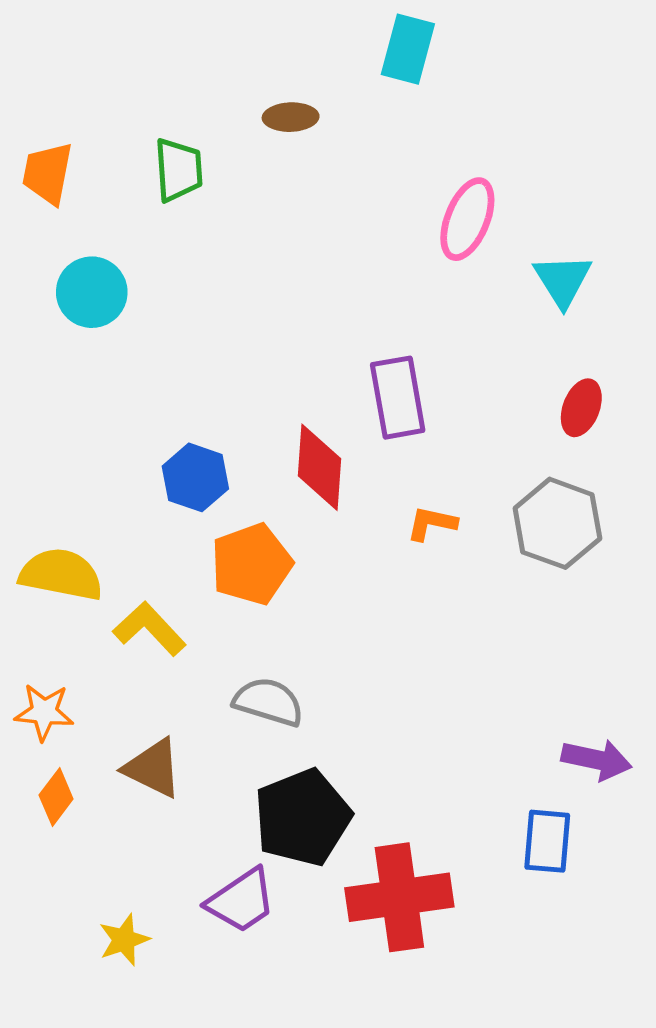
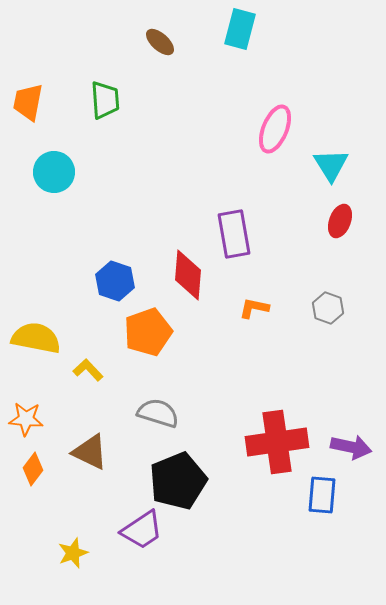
brown ellipse: (291, 117) -> (160, 42), moved, turned 44
red ellipse: (581, 408) -> (340, 221), moved
gray hexagon: (557, 523) -> (328, 308), size x0.6
yellow L-shape: (150, 629) -> (88, 370), size x0.7
red cross: (399, 897) -> (277, 442), moved

